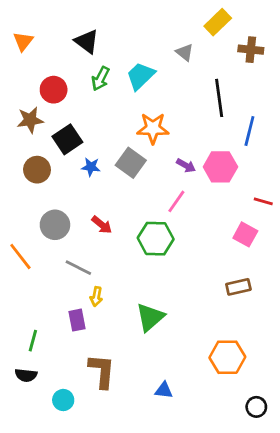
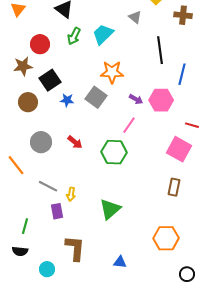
pink square: (245, 234) -> (179, 149), size x1.4
gray line: (78, 268) -> (48, 186), moved
brown rectangle: (238, 287) -> (174, 187), turned -66

